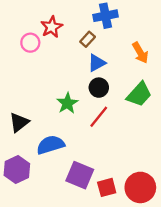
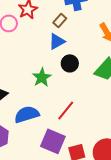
blue triangle: (97, 63) -> (57, 41), moved
red line: (99, 117) -> (66, 110), moved

